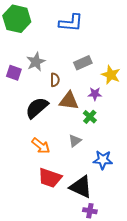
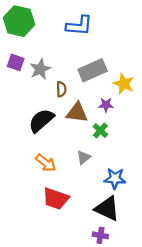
gray rectangle: (83, 63) -> (93, 70), size x1.4
purple square: (14, 73) -> (16, 62), moved
black triangle: (81, 187) -> (107, 209), moved

